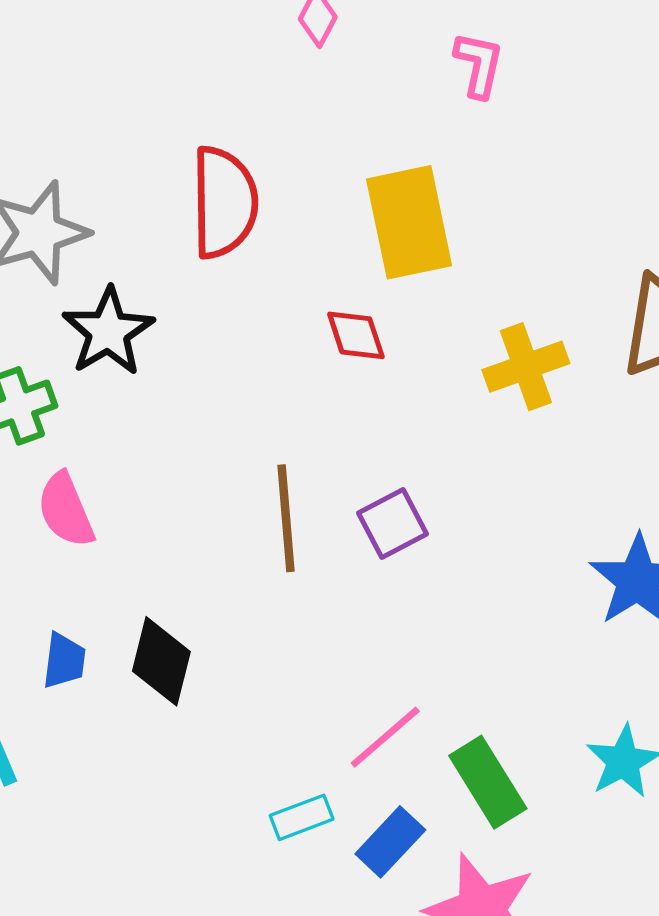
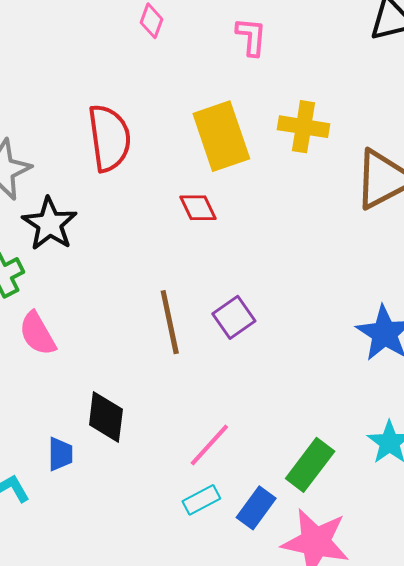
yellow cross: (526, 367) -> (304, 127), moved, turned 36
blue trapezoid: (64, 661) -> (60, 454), moved
pink line: (385, 737) -> (209, 445), moved
green rectangle: (488, 782) -> (310, 465), turned 76

